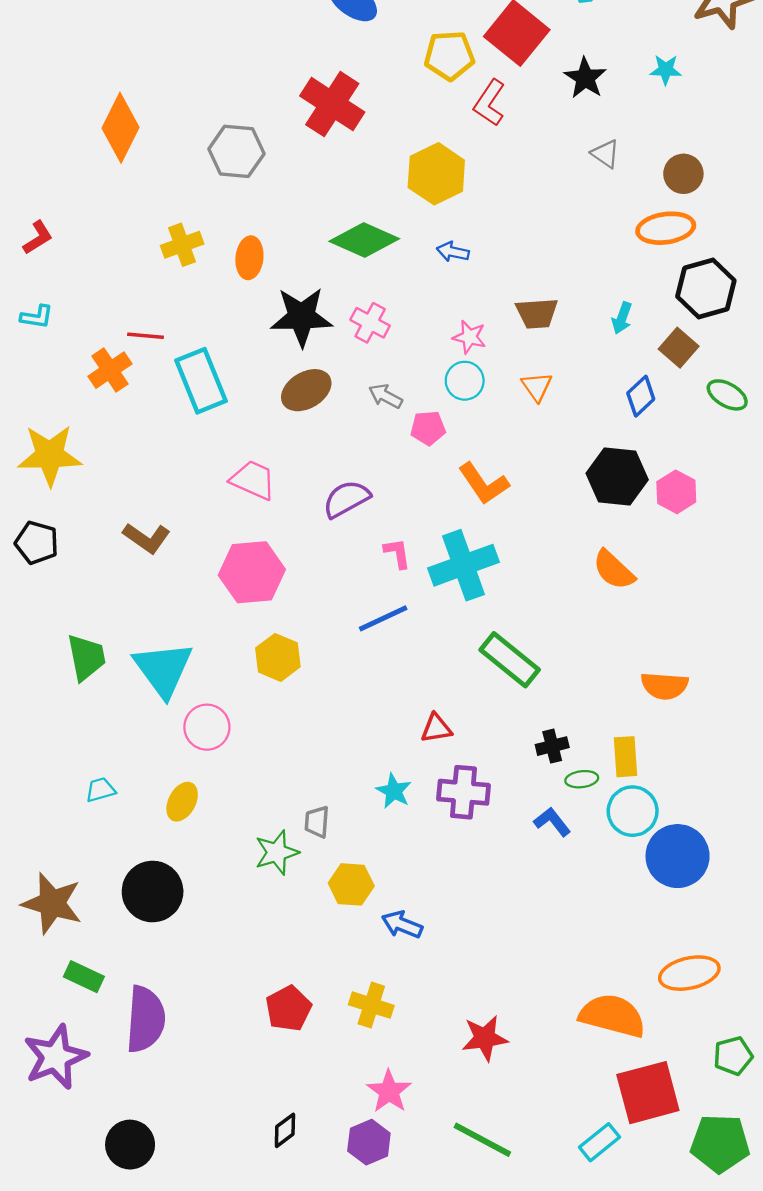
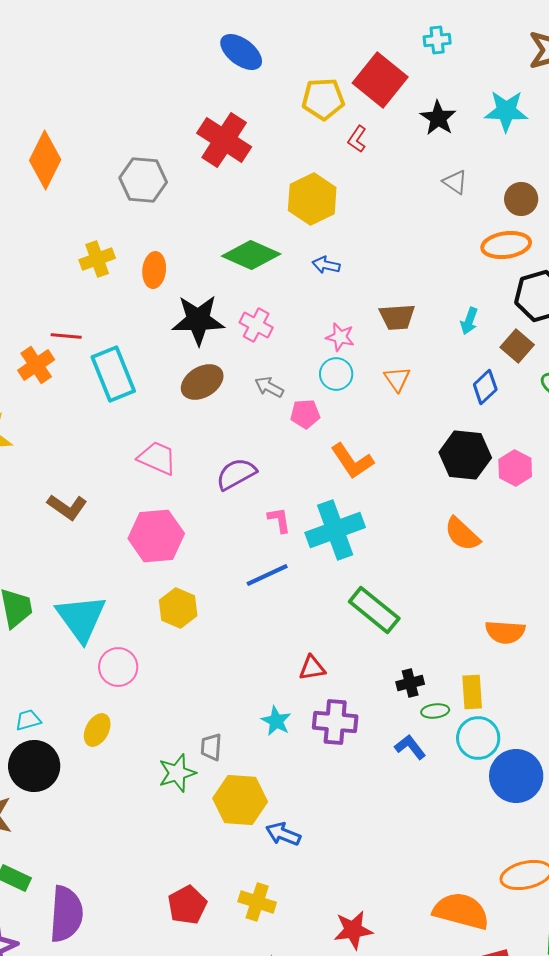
cyan star: (666, 70) -> (506, 111), size x1.6
red L-shape: (490, 103) -> (357, 139), size x0.7
yellow hexagon: (351, 884) -> (240, 800), size x1.4
black circle: (153, 892) -> (34, 766), moved

